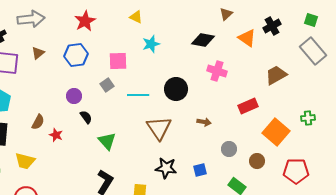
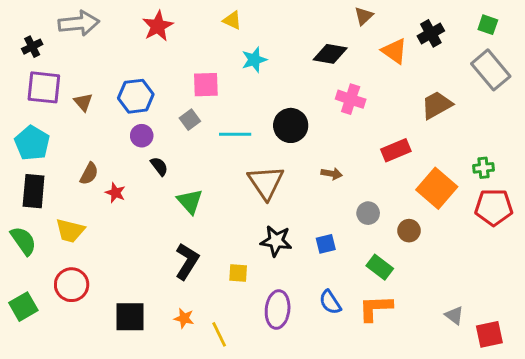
brown triangle: (38, 53) -> (83, 102), moved, turned -32
blue hexagon: (76, 55) -> (136, 96), moved
red pentagon: (296, 171) -> (494, 207), moved

